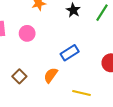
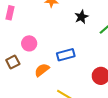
pink circle: (27, 33) -> (29, 43), moved

